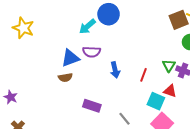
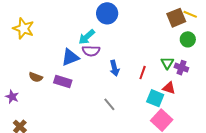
cyan arrow: (87, 26) -> (87, 37), moved
brown semicircle: (65, 77) -> (36, 77), moved, turned 32
purple rectangle: (92, 106) -> (63, 81), moved
gray line: (125, 119) -> (109, 104), moved

